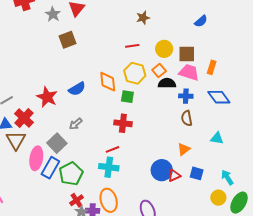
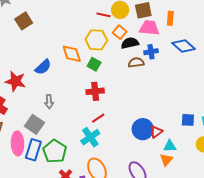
red line: (132, 46) -> (104, 15), moved, turned 32
green square: (127, 97) -> (94, 64), turned 32
brown semicircle: (187, 118) -> (136, 62), moved, turned 105
gray arrow: (76, 124) -> (49, 102), turned -40
cyan triangle: (217, 138) -> (170, 146), moved
red line: (112, 149) -> (98, 118), moved
orange triangle: (184, 149) -> (166, 160), moved
cyan cross: (109, 167) -> (90, 137), turned -30
blue square: (197, 173) -> (188, 120), moved

